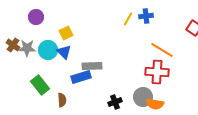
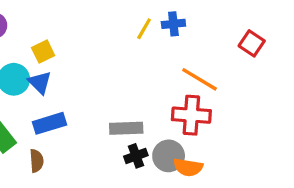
gray rectangle: (92, 66) -> (126, 128), moved
blue rectangle: (81, 77) -> (50, 123), moved
black cross: (115, 102) -> (136, 156), moved

